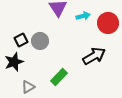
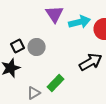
cyan arrow: (83, 16) -> (80, 22), size x1.5
gray triangle: (28, 87) -> (34, 93), moved

